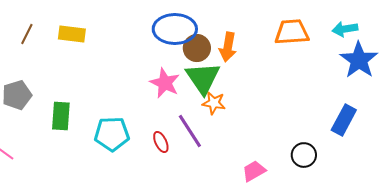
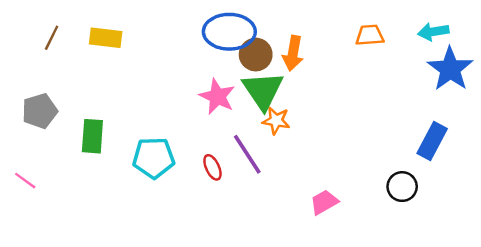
orange trapezoid: (292, 32) -> (370, 35), size x0.7
black circle: (304, 155) -> (402, 187), moved

